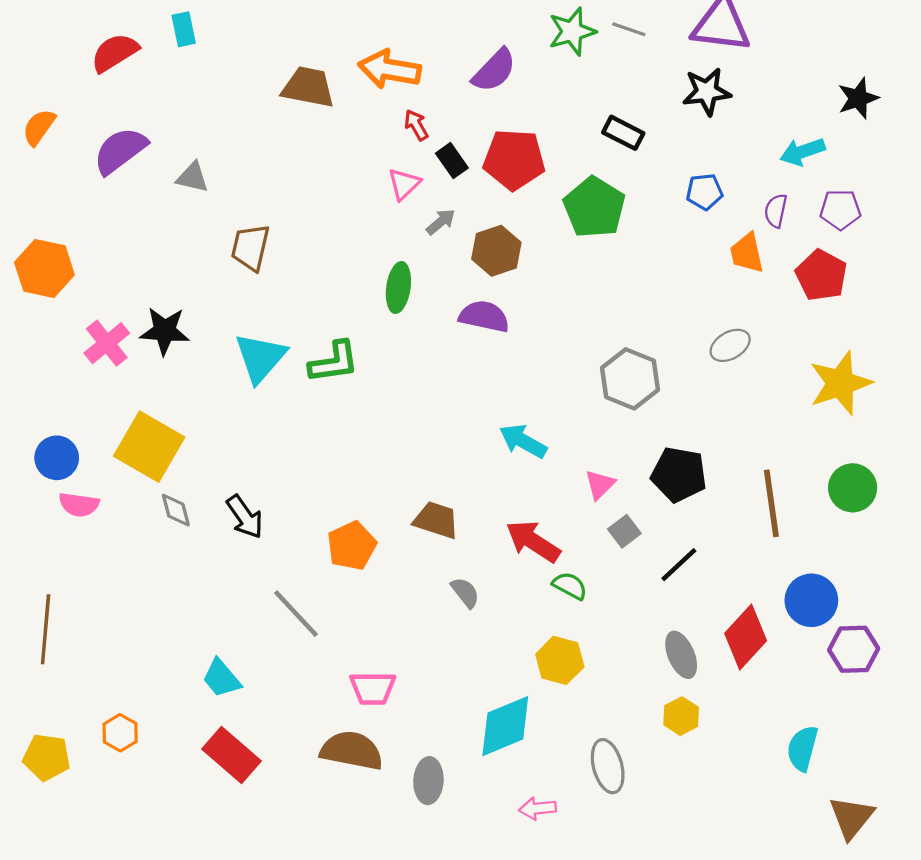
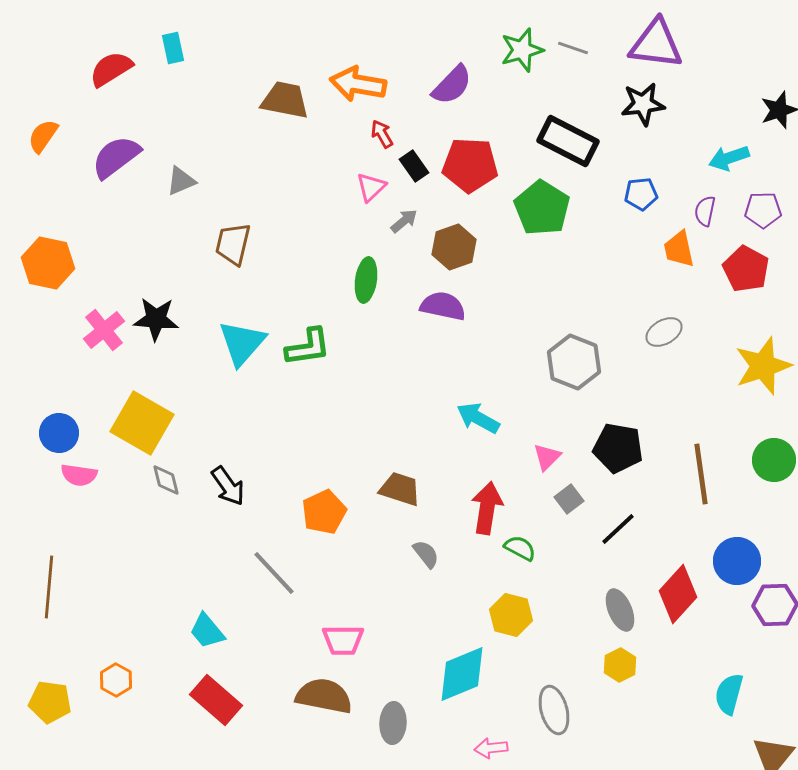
black rectangle: (623, 133) -> (568, 141), size x1.6
gray triangle: (192, 177) -> (181, 181), turned -36
red arrow: (533, 541) -> (487, 508), turned 66

